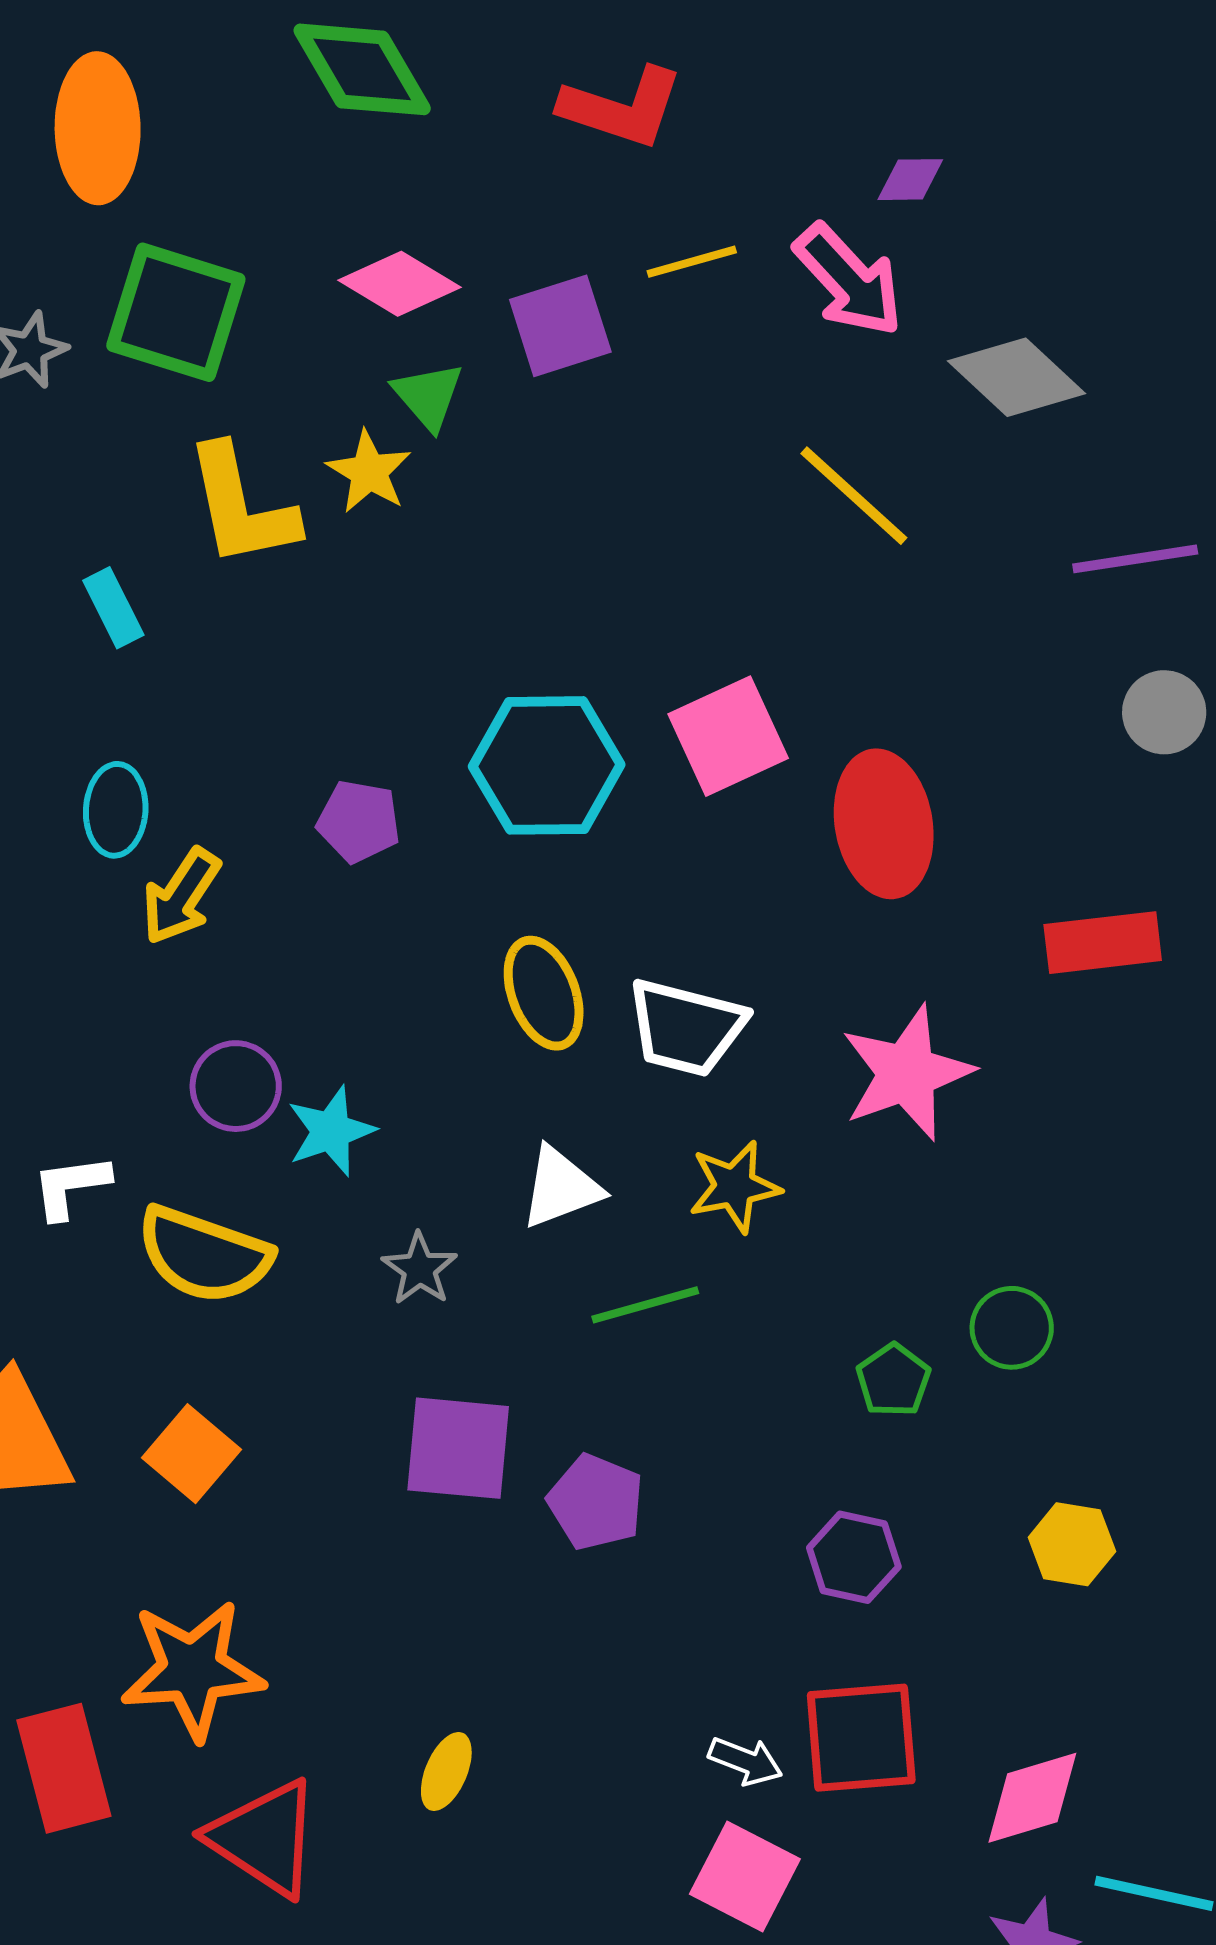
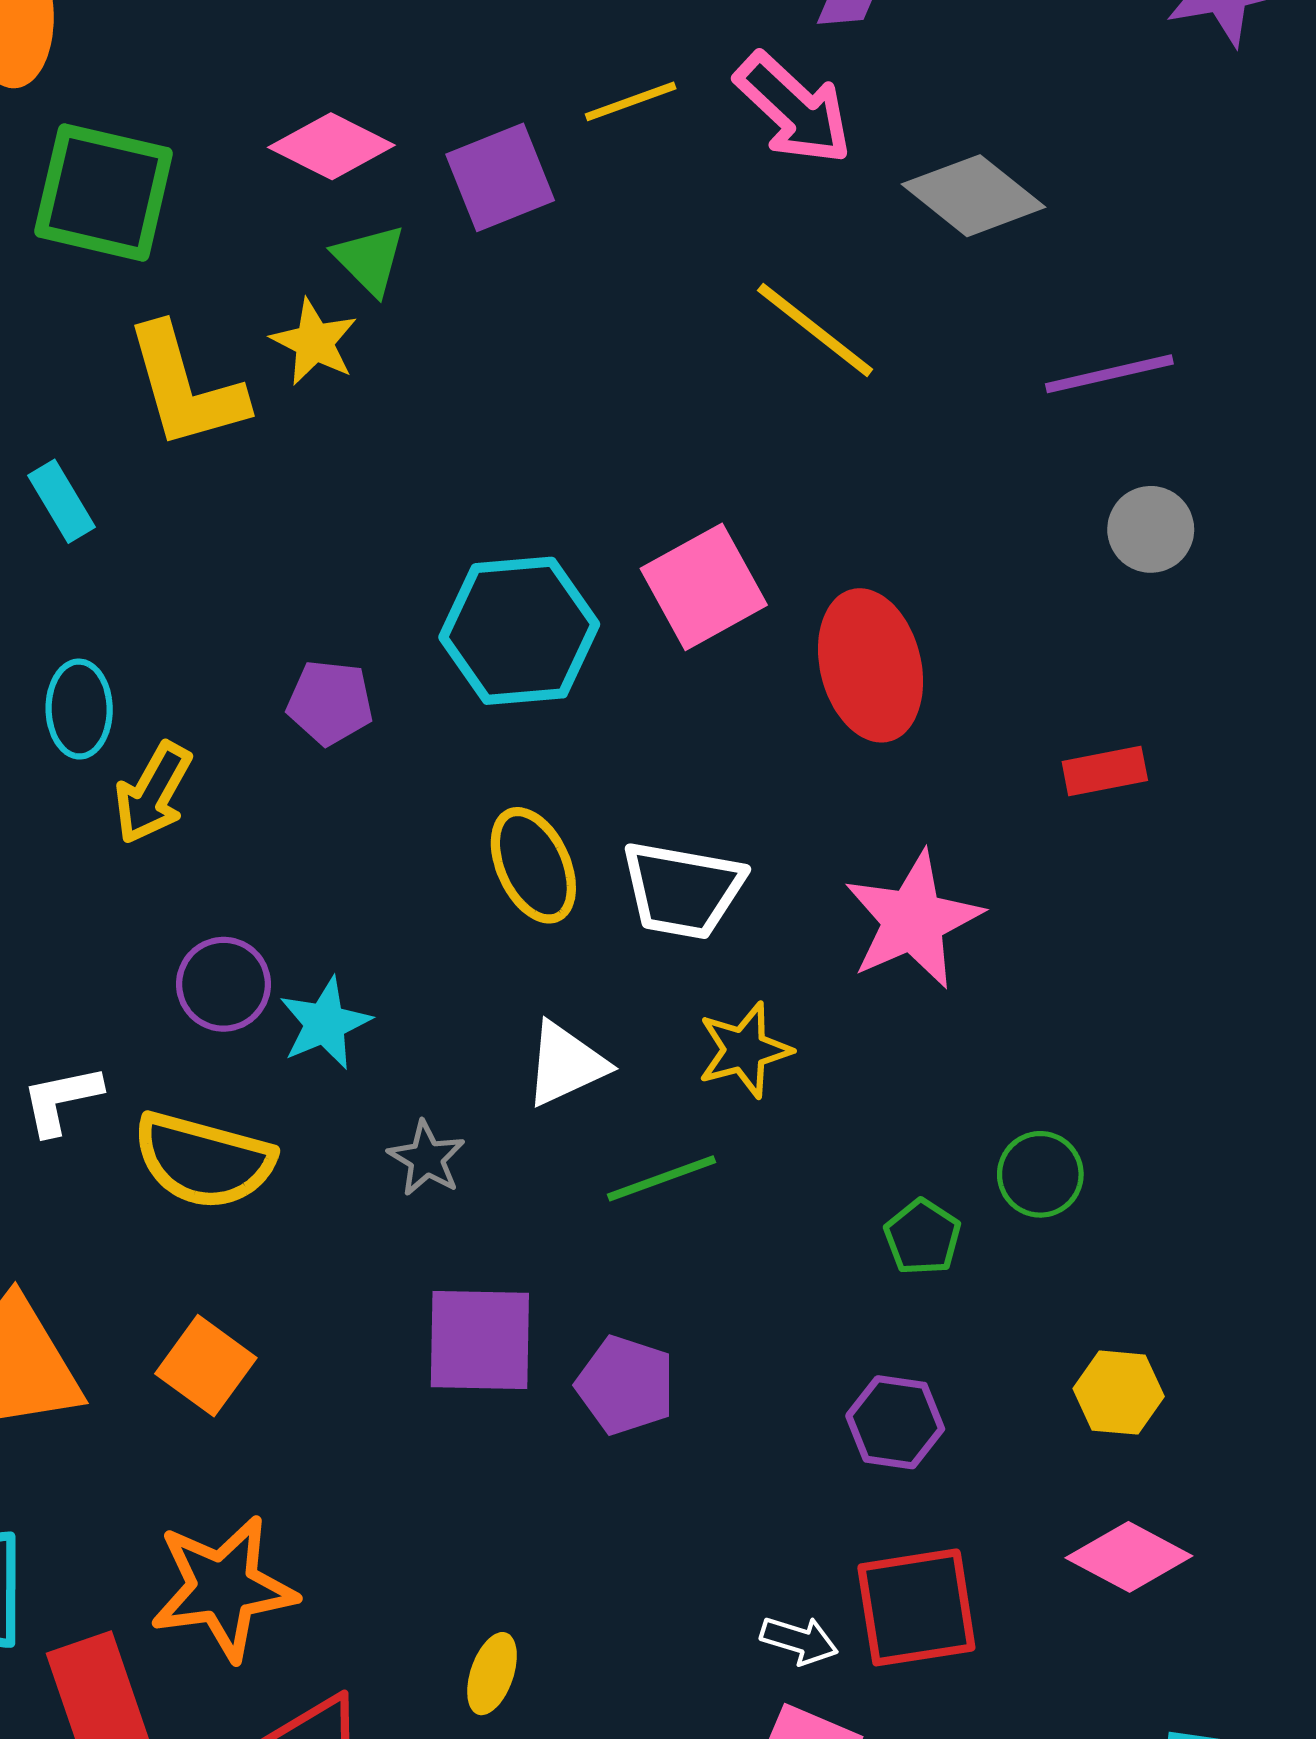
red rectangle: (1103, 943) -> (1105, 771), size x0.7
pink diamond: (1032, 1798) -> (1129, 1557), moved, turned 49

